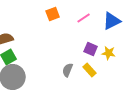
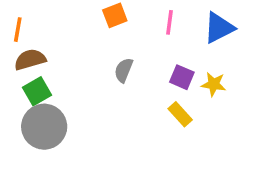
pink line: (84, 18) -> (170, 22), turned -48
gray semicircle: (68, 70) -> (124, 70), moved

